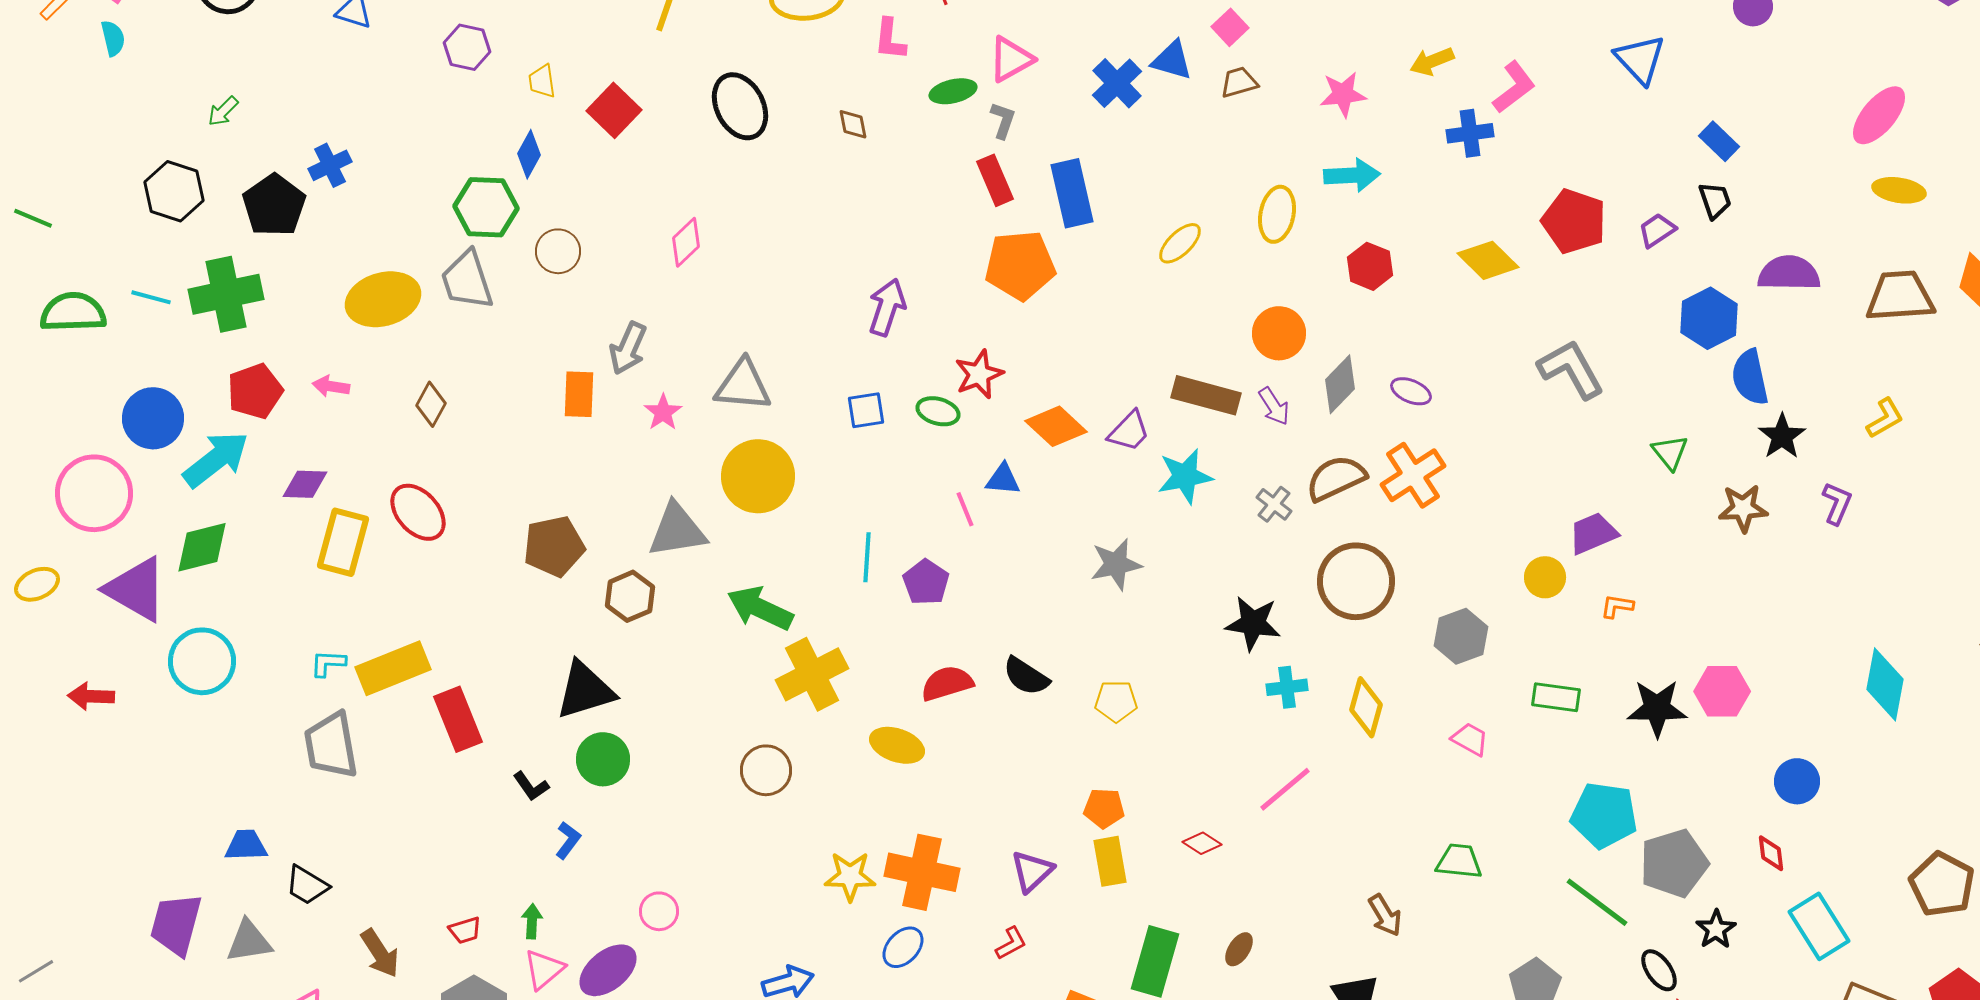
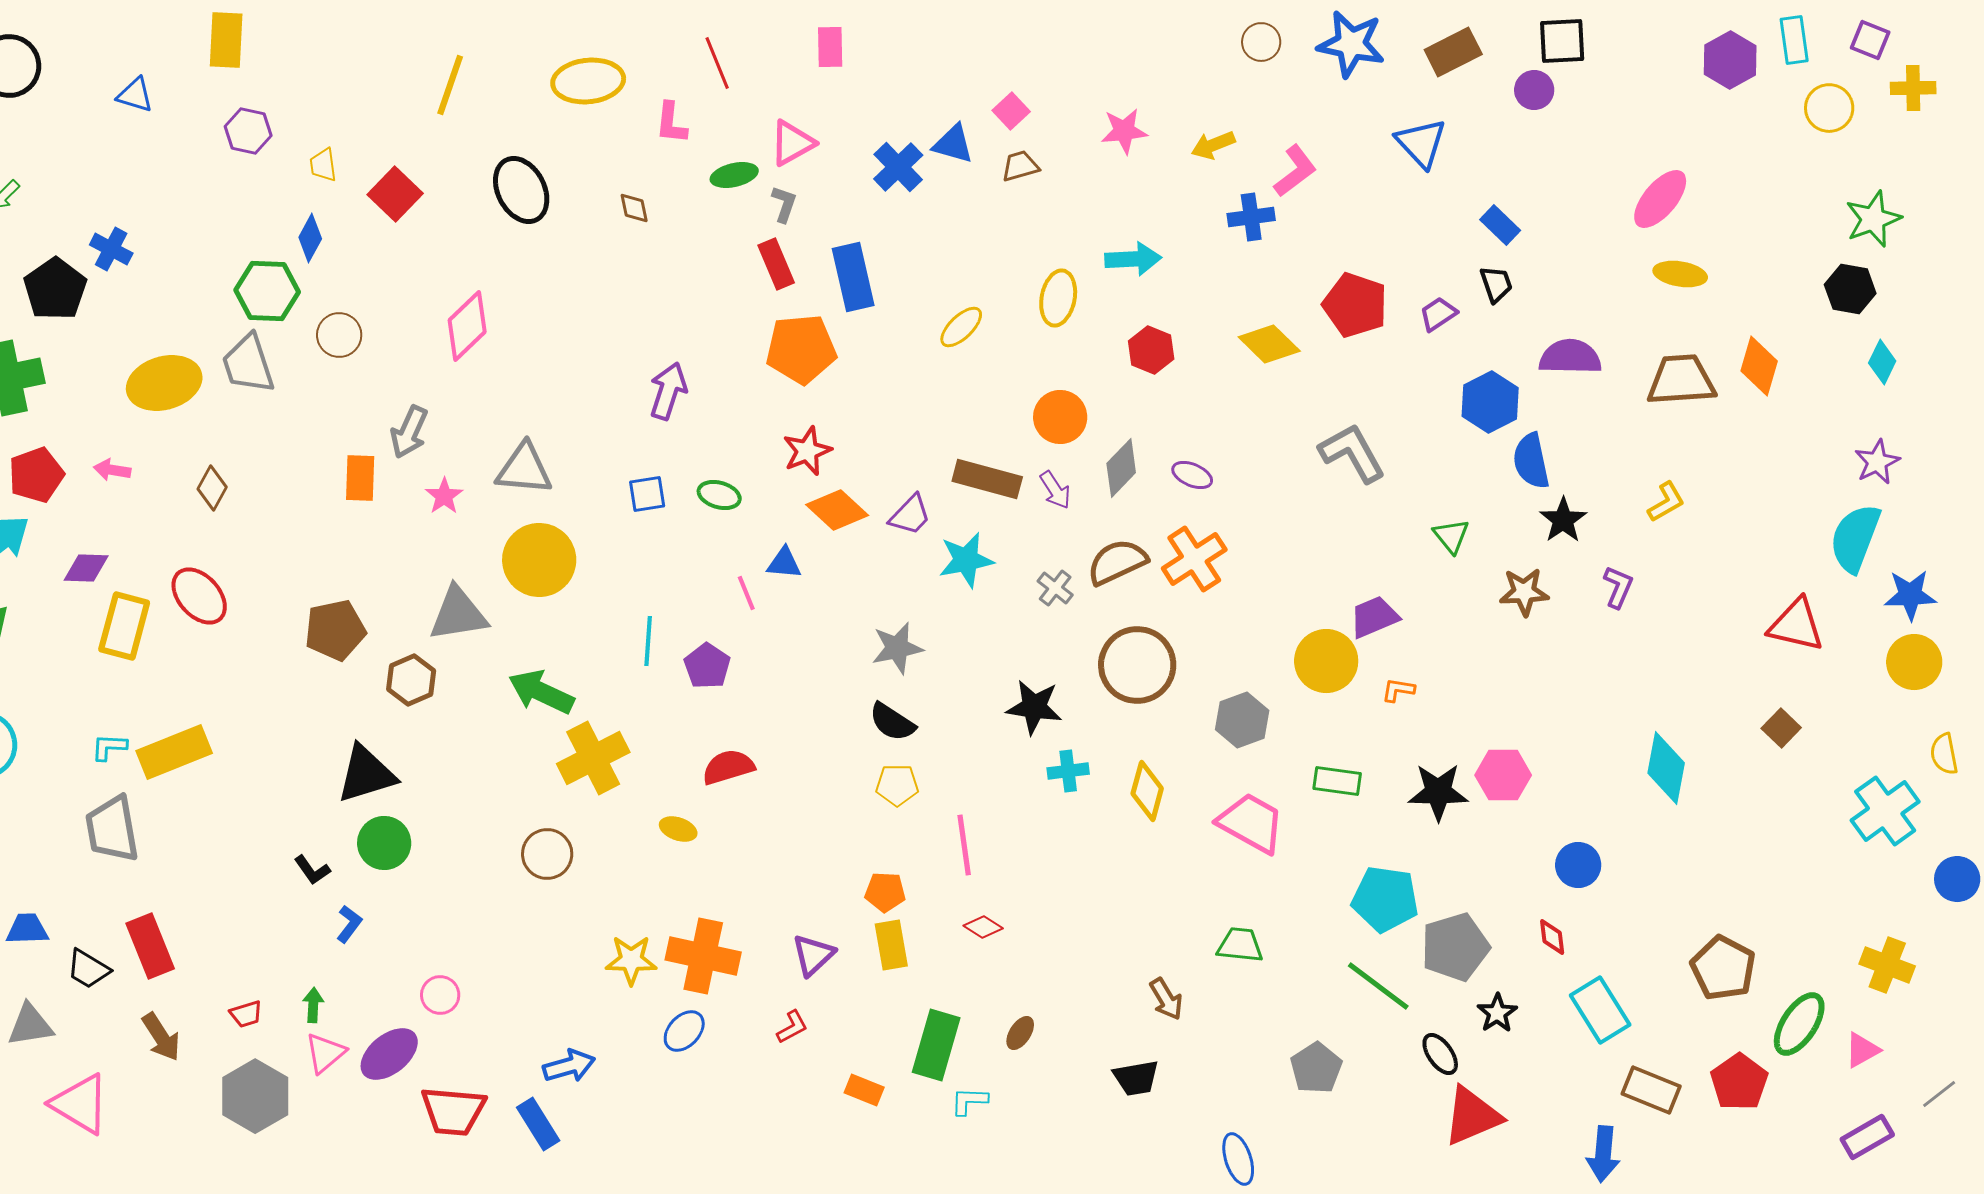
pink star: (1343, 94) -> (1124, 131), moved
blue cross: (330, 165) -> (111, 249), turned -36
pink diamond: (686, 242) -> (467, 326), size x1.4
red star: (979, 374) -> (807, 451), moved
yellow circle: (1545, 577) -> (1326, 661), size x1.5
black semicircle: (1026, 676) -> (892, 722), moved
red rectangle: (458, 719) -> (150, 946), moved
pink trapezoid: (1470, 739) -> (1251, 823), size x1.8
yellow ellipse: (897, 745) -> (678, 829), size x0.7
pink line: (1285, 789) -> (964, 845), moved, turned -58

